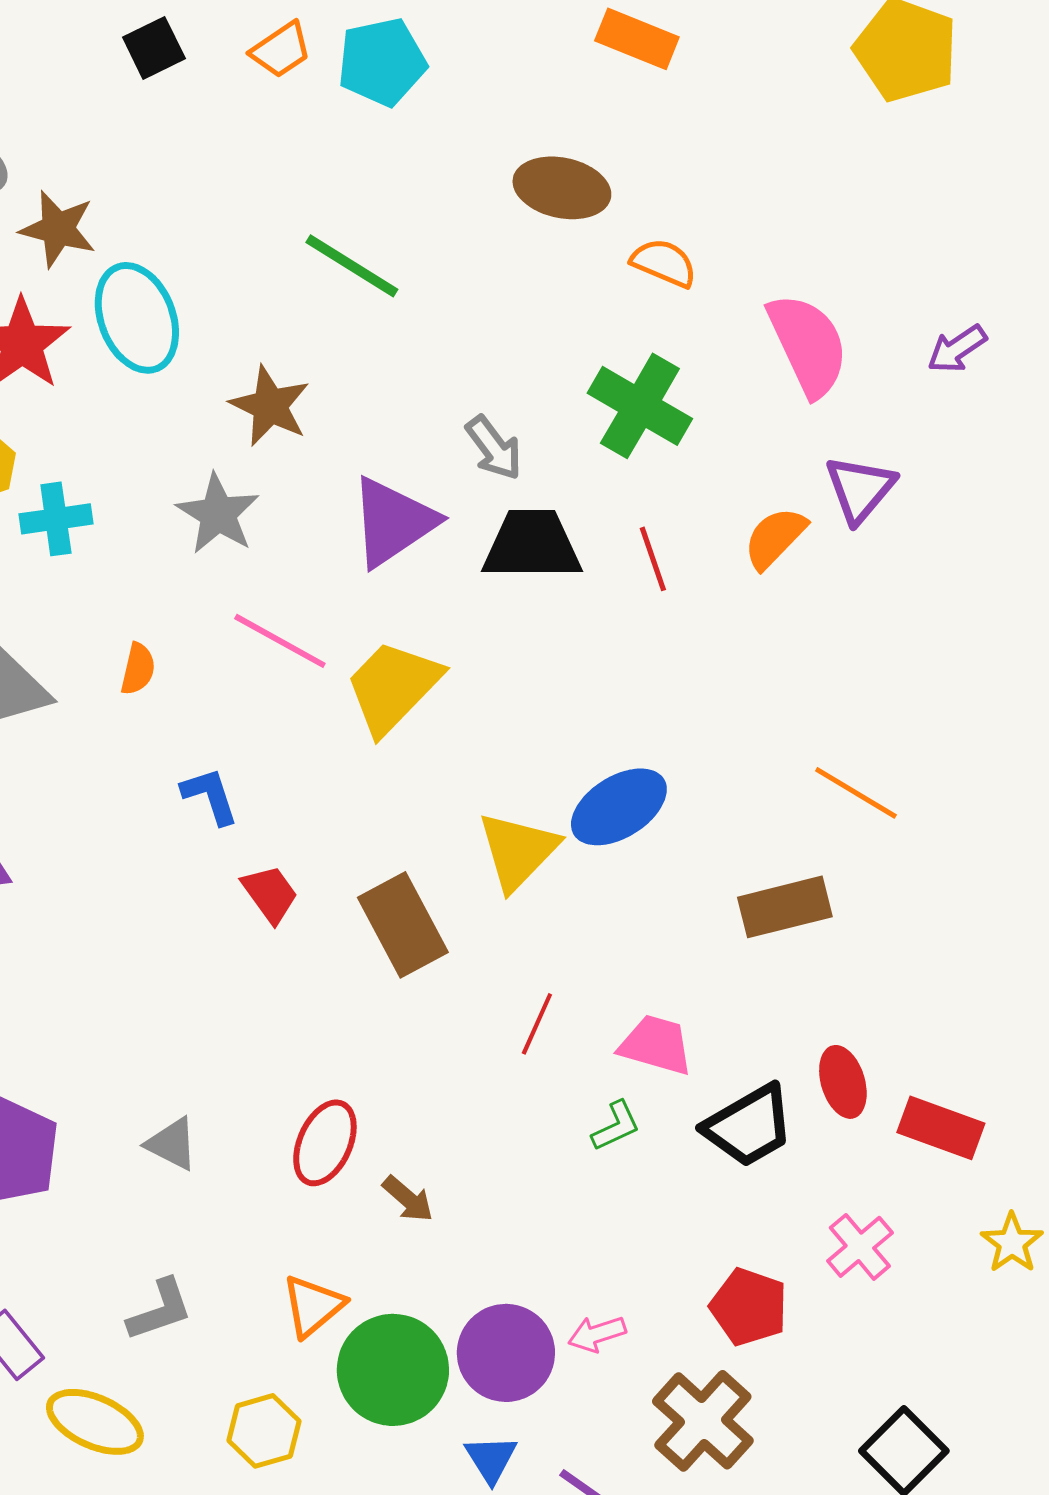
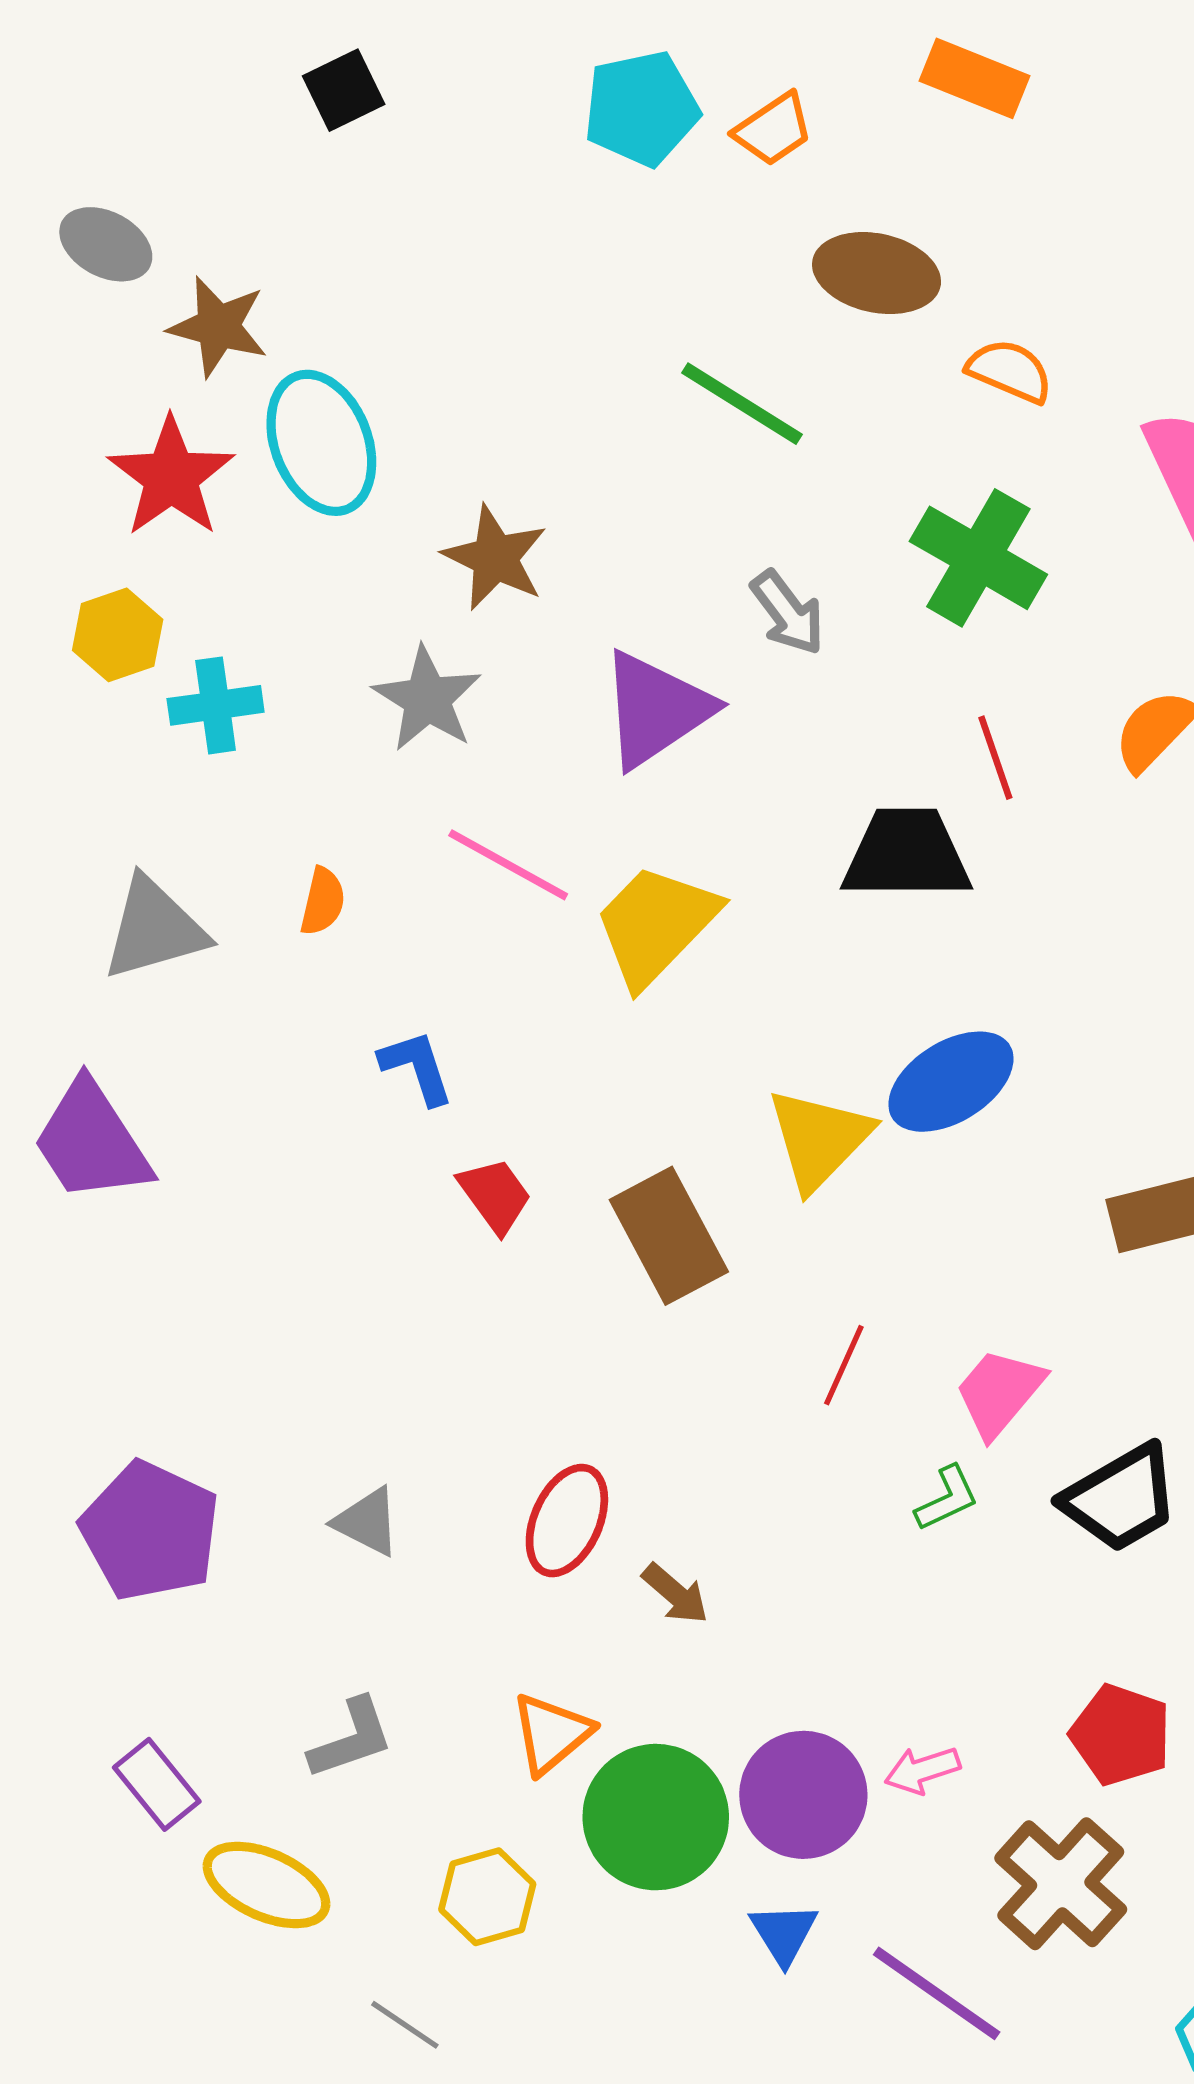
orange trapezoid: (281, 50) -> (773, 129), moved
green line: (352, 266) -> (742, 404), moved
black trapezoid: (532, 545) -> (907, 854), moved
pink trapezoid: (656, 1045) -> (999, 1393), turned -66

